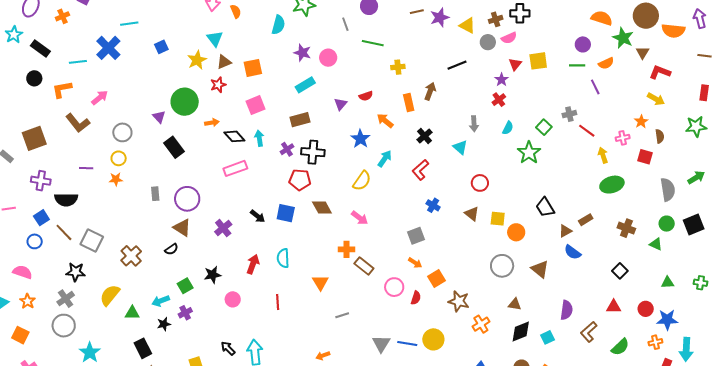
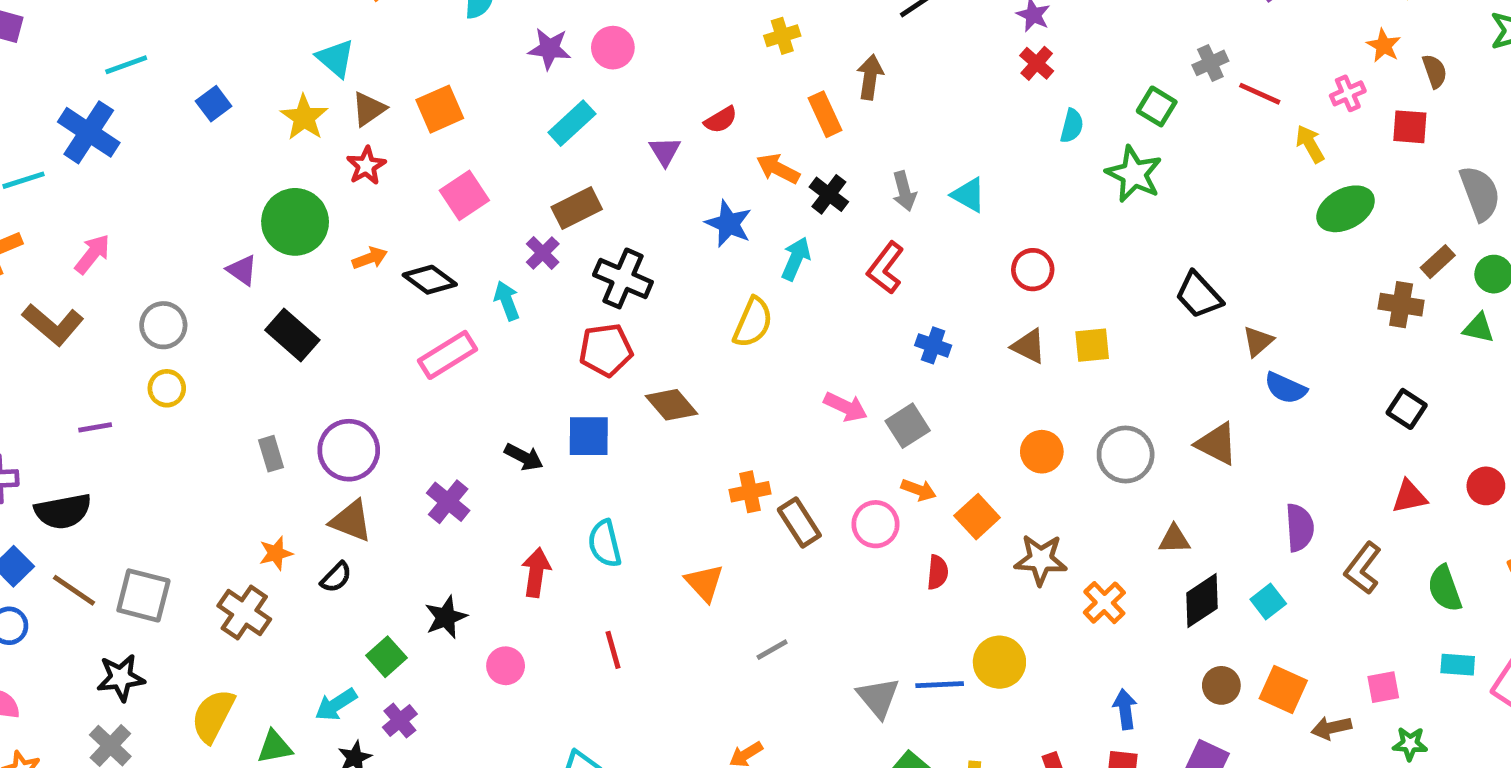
gray arrow: (474, 124) -> (904, 191), moved
black cross: (425, 136) -> (829, 194), moved
cyan arrow: (259, 138) -> (507, 301), moved
purple cross: (287, 149) -> (543, 253), moved
black cross: (313, 152) -> (623, 278), turned 30
orange star: (116, 179) -> (276, 553), moved
pink arrow: (360, 218) -> (846, 407), moved
brown rectangle: (586, 220) -> (1438, 262), moved
orange circle: (516, 232) -> (1042, 452), moved
brown rectangle: (364, 266) -> (799, 523), turned 30
pink circle: (394, 287) -> (876, 524), moved
green semicircle: (620, 347) -> (1445, 588), turned 126

